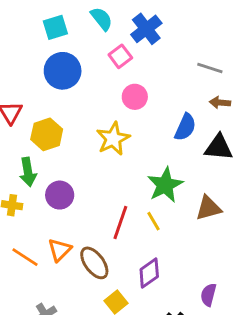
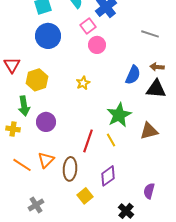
pink circle: (135, 97) -> (97, 45), moved
brown arrow: (220, 103) -> (157, 67), moved
yellow star: (113, 139) -> (83, 83), size x0.6
brown ellipse: (94, 263) -> (70, 169), turned 40

